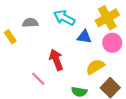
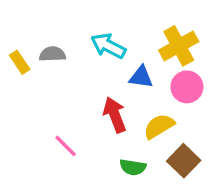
yellow rectangle: (10, 37) -> (20, 62), moved
red arrow: (56, 60) -> (115, 115), moved

